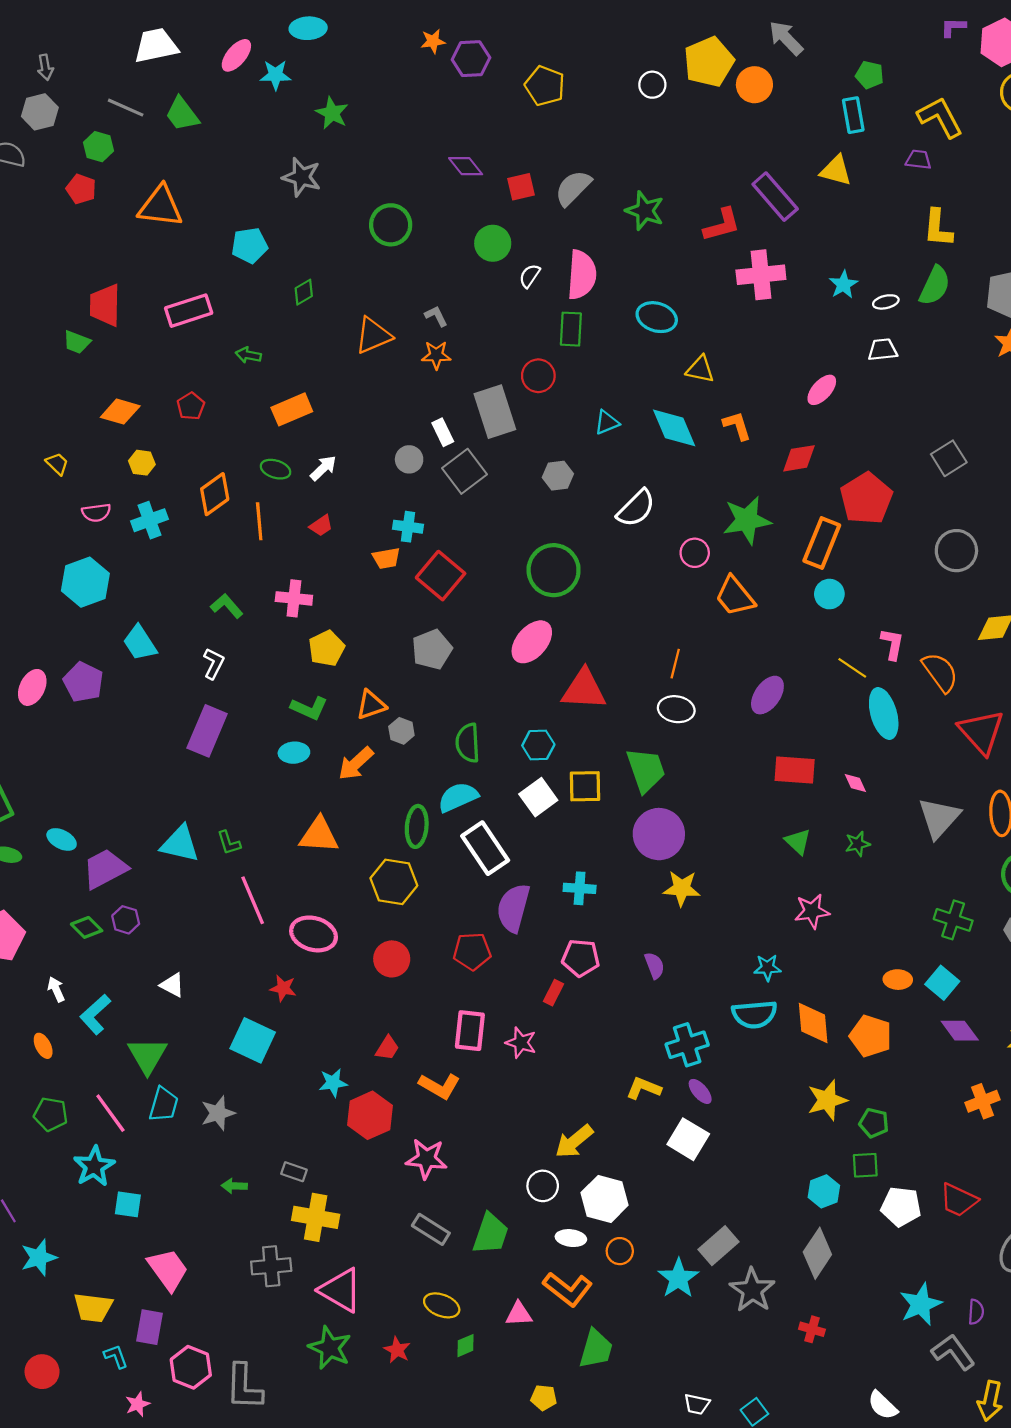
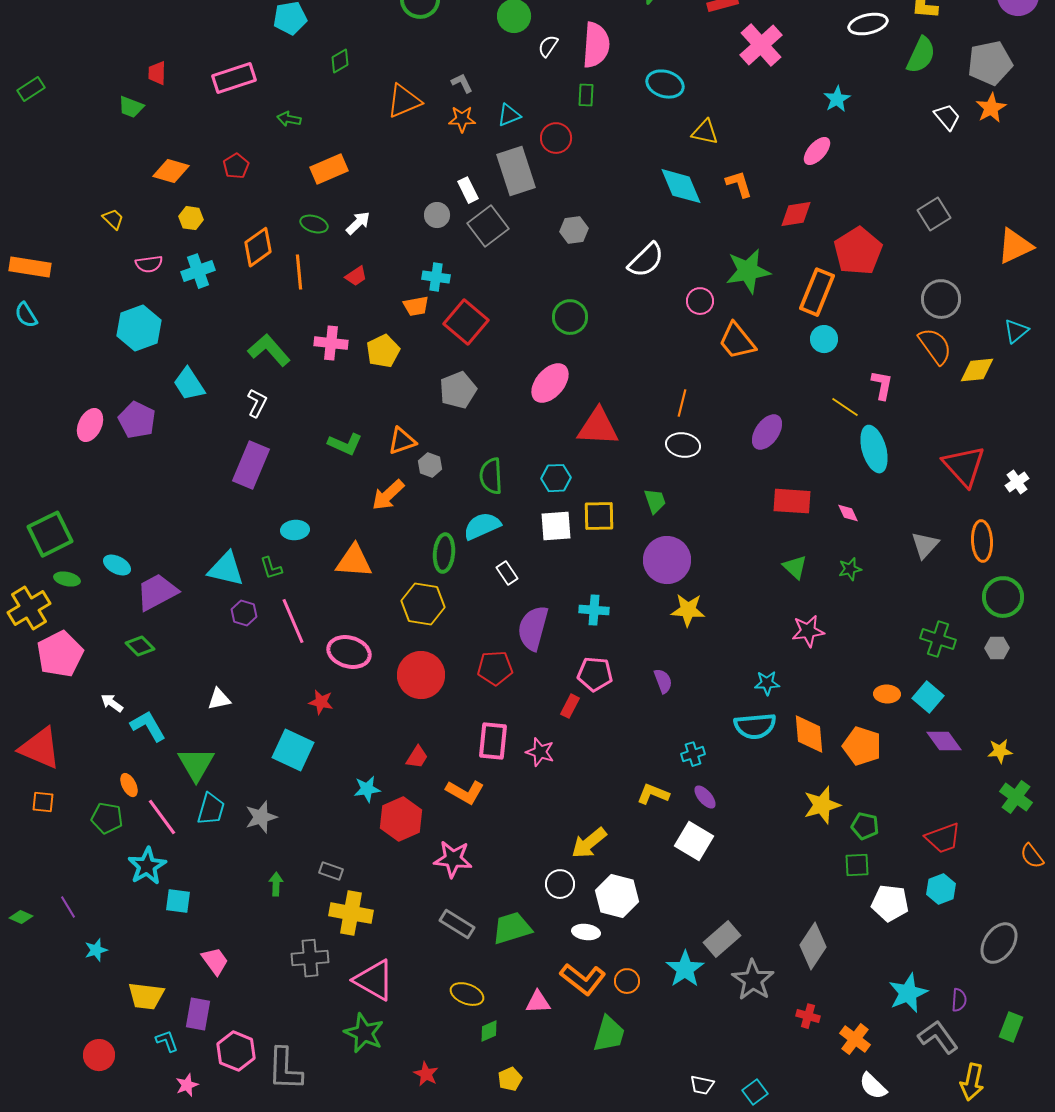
pink cross: (761, 275) -> (761, 45), turned -36
cyan star: (843, 285) -> (837, 99), moved
white ellipse: (886, 302) -> (868, 24), moved, size x1.6
red trapezoid: (105, 305) -> (157, 73), size x0.6
green rectangle: (571, 329) -> (586, 95), size x0.7
white trapezoid: (883, 350) -> (947, 117), moved, turned 56
cyan triangle: (607, 422) -> (509, 115), moved
green circle: (554, 570) -> (570, 317), size x0.7
green L-shape: (227, 606) -> (269, 350), size x1.4
yellow pentagon: (327, 648) -> (383, 351), moved
orange semicircle: (940, 672) -> (935, 346), moved
cyan ellipse: (294, 753) -> (295, 530), moved
green trapezoid: (646, 770) -> (655, 501), size x0.6
white square: (538, 797) -> (556, 526), turned 32
gray triangle: (939, 818) -> (925, 545), size x0.7
white rectangle: (485, 848) -> (507, 573), size x0.5
purple hexagon: (126, 920) -> (244, 613), moved
red circle: (392, 959) -> (421, 675), size x1.4
white triangle: (172, 985) -> (219, 699), turned -40
white arrow: (56, 989) -> (112, 703), turned -30
cyan L-shape: (95, 1014) -> (148, 726), turned 102
cyan cross: (687, 1045) -> (693, 754), size x0.6
orange ellipse: (43, 1046) -> (129, 785), moved
orange cross: (982, 1101) -> (855, 1039), moved, turned -32
green arrow: (234, 1186) -> (276, 884), turned 90
cyan hexagon: (824, 1191) -> (941, 889), moved
red trapezoid: (959, 1200) -> (943, 838), moved, turned -45
green trapezoid: (491, 1234) -> (512, 928), turned -126
orange circle: (620, 1251) -> (627, 981), moved
cyan star: (39, 1258) -> (96, 950), size x0.7
pink trapezoid: (168, 1270) -> (215, 961), size x0.7
red star: (397, 1350) -> (426, 1074), moved
yellow pentagon: (544, 1398) -> (510, 1079), moved, turned -30

